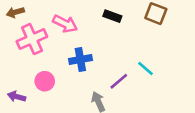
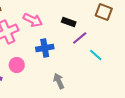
black rectangle: (112, 16) -> (69, 22), moved
purple line: (119, 81) -> (80, 38), moved

